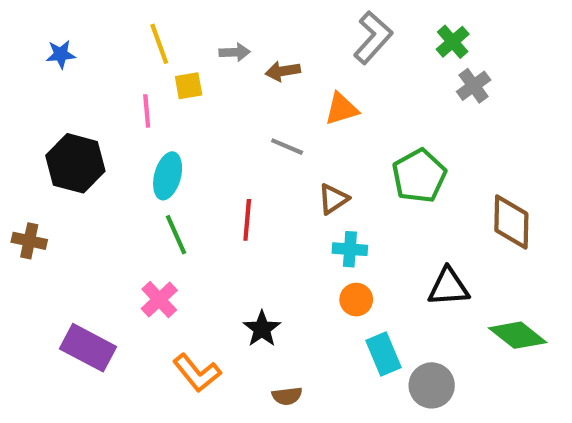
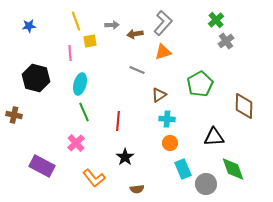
gray L-shape: (373, 38) -> (163, 23), moved
red line: (247, 220) -> (118, 121), moved
green diamond: (518, 335) -> (233, 169), moved, turned 32

